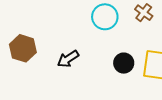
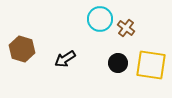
brown cross: (144, 13) -> (126, 28), moved

